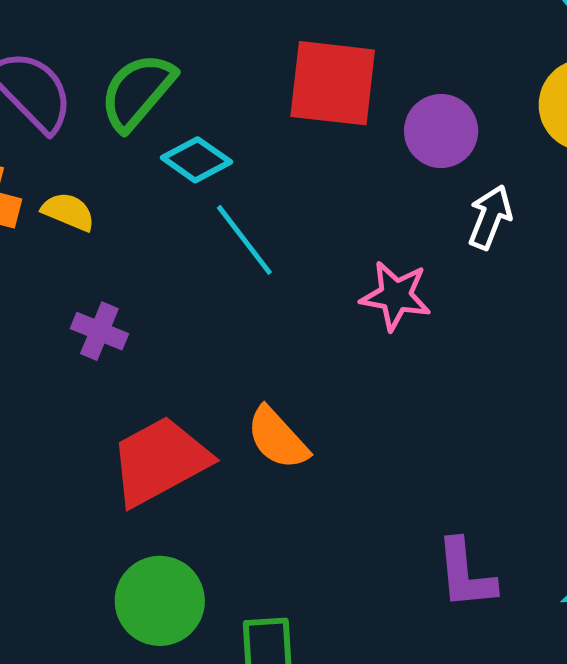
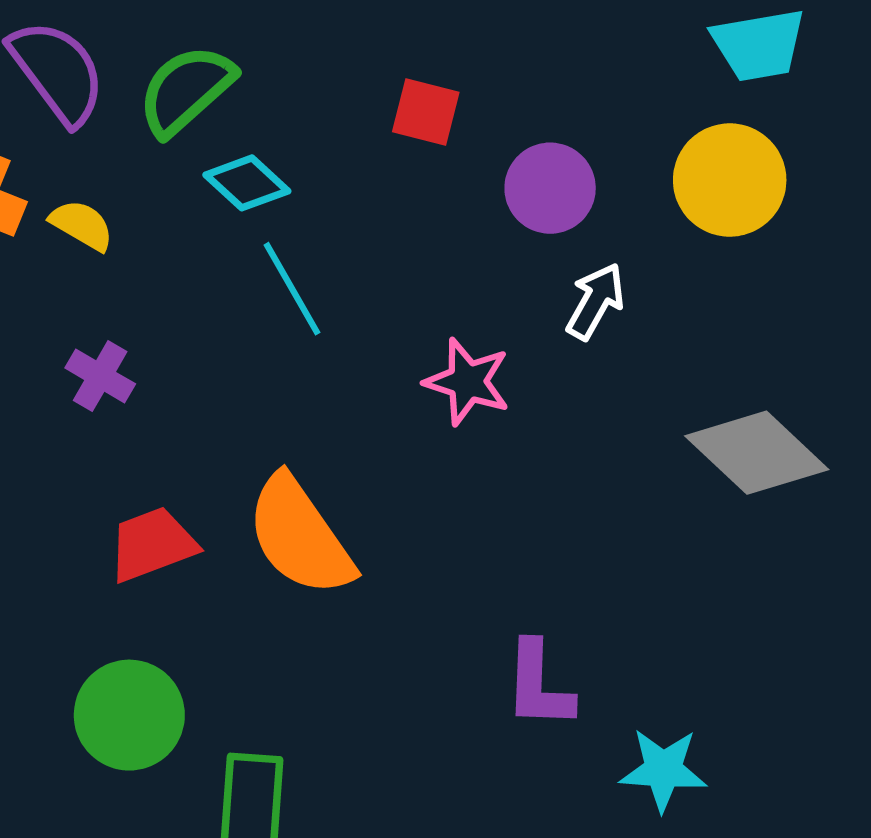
red square: (333, 83) -> (426, 112), size x0.6
orange semicircle: (278, 438) -> (300, 536), size x1.5
red trapezoid: (160, 461) -> (152, 544), size x0.7
purple L-shape: (466, 574) -> (539, 685), moved

